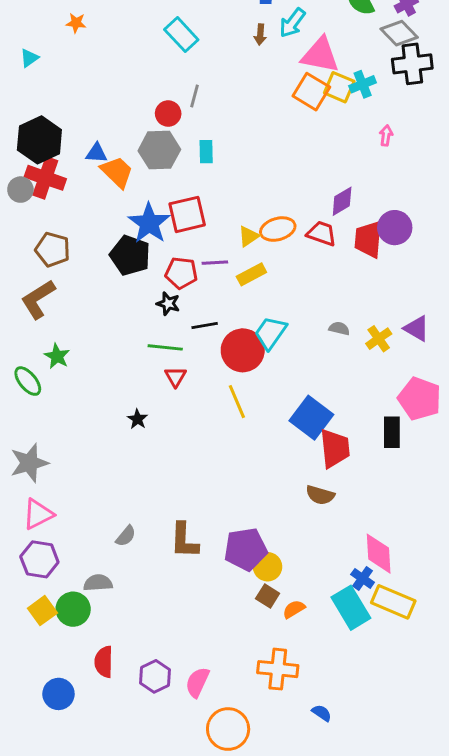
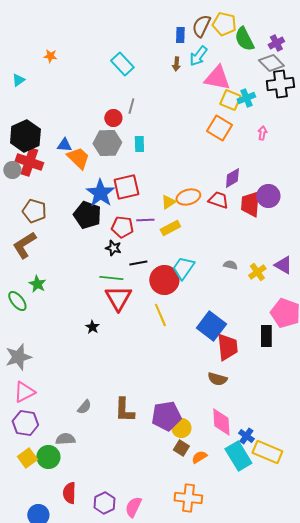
orange square: (311, 92) -> (219, 128), moved
red triangle: (175, 377) -> (118, 298), size x1.8
pink diamond: (379, 554) -> (221, 422), moved

